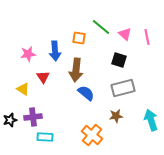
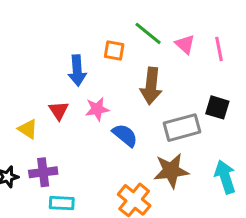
pink star: (28, 54) -> (97, 109), moved
black square: (119, 60) -> (217, 107), moved
brown arrow: (76, 70) -> (151, 86), moved
brown star: (116, 116) -> (171, 171), size x1.6

